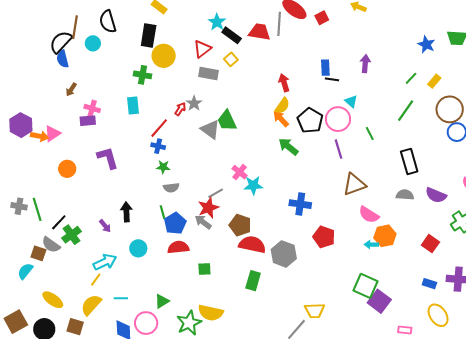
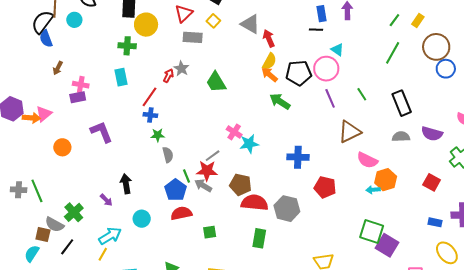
blue rectangle: (325, 68) -> (322, 14), moved
black pentagon: (310, 120) -> (299, 73), turned -30
gray triangle: (210, 130) -> (250, 24), moved
green line: (370, 133) -> (362, 94), moved
gray semicircle: (171, 188) -> (168, 155), turned -91
red star: (208, 208) -> (207, 171), turned 30
green line: (162, 212) -> (186, 176), moved
black line: (59, 222) -> (67, 247), moved

